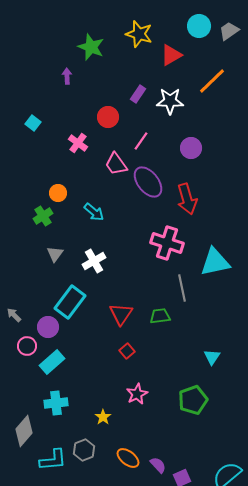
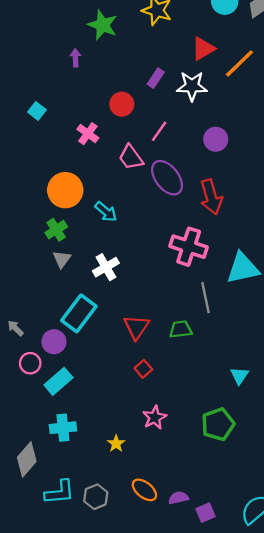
red triangle: (171, 55) -> (203, 49), moved
orange circle: (58, 193) -> (65, 190), size x1.8
green cross: (43, 216) -> (56, 230), moved
gray hexagon: (84, 450) -> (96, 497), moved
purple semicircle: (158, 465) -> (178, 498), turned -60

